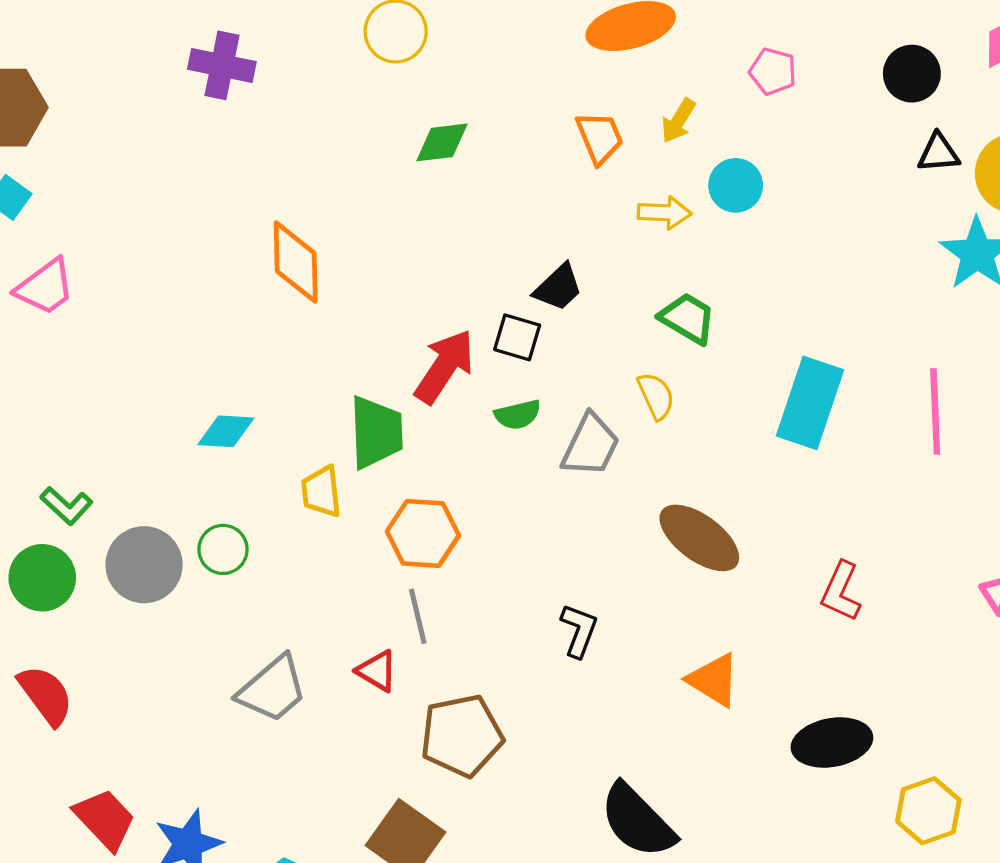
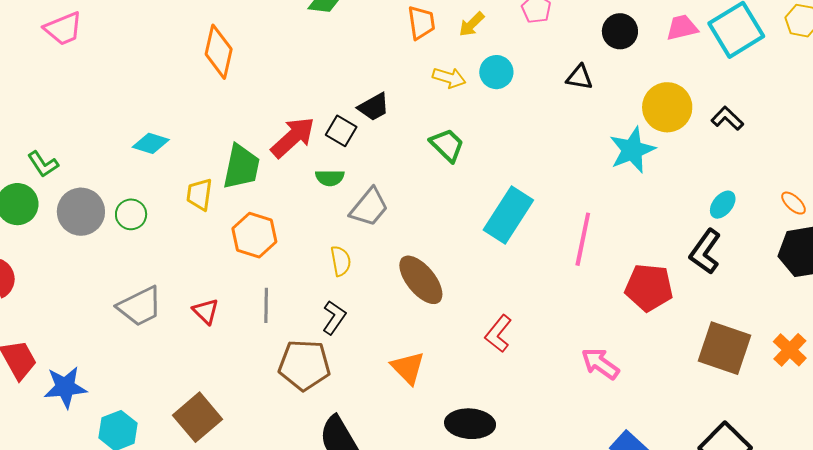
black triangle: (939, 153) -> (579, 77), moved
yellow semicircle: (656, 396) -> (341, 261), moved
gray line: (418, 616) -> (266, 305), moved
brown pentagon: (462, 736) -> (304, 365), moved

